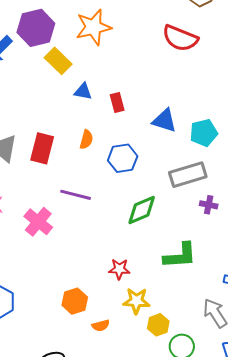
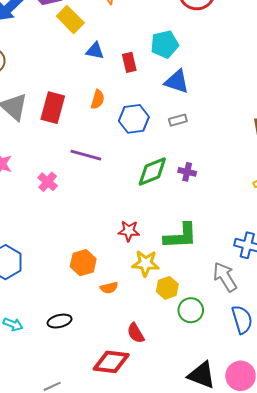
cyan pentagon: (204, 133) -> (165, 44), moved
gray rectangle: (188, 175) -> (178, 120), moved, size x0.5
purple cross: (209, 205) -> (187, 172), moved
pink cross: (38, 222) -> (48, 182), size x0.7
green L-shape: (180, 256) -> (181, 236), moved

